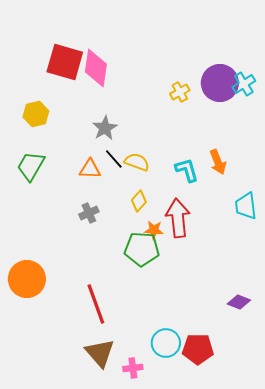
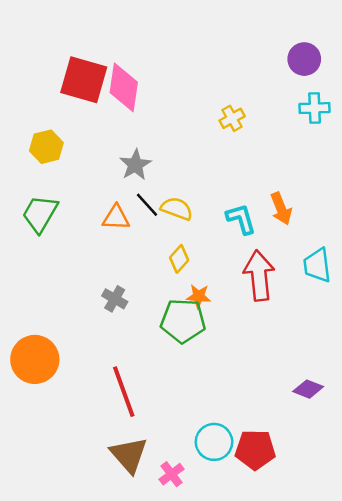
purple circle: (220, 83) -> (304, 59), moved, size x0.7
cyan cross: (244, 84) -> (315, 108), turned 30
gray cross: (89, 213) -> (115, 299), moved, turned -36
red arrow: (178, 218) -> (259, 276), moved
pink cross: (133, 368) -> (171, 474), turned -30

